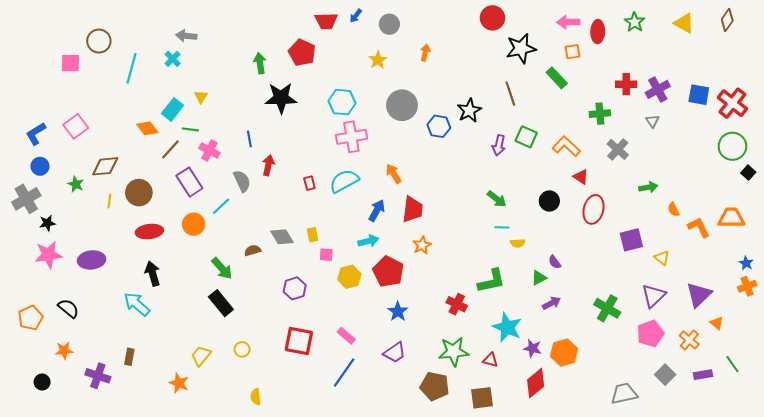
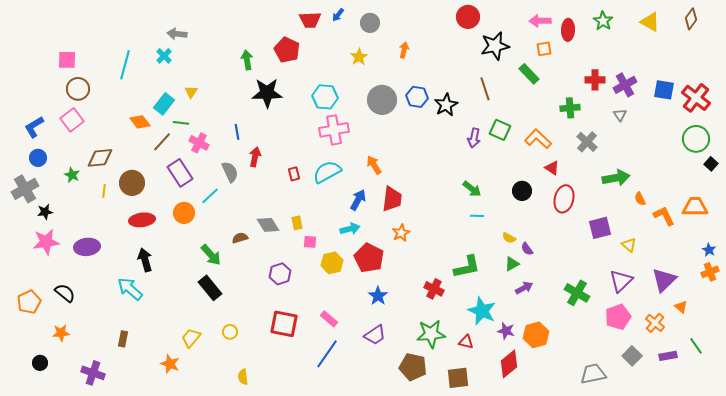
brown circle: (99, 41) -> (78, 89), moved
blue hexagon: (439, 126) -> (417, 97), moved
green arrow: (648, 187) -> (616, 178), size x1.5
yellow semicircle: (518, 243) -> (509, 238), moved, turned 32
purple cross: (98, 376) -> (93, 373), moved

